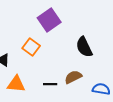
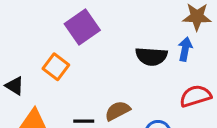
black semicircle: (84, 47) -> (151, 56), moved, turned -60

